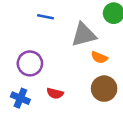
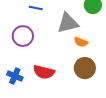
purple circle: (30, 63) -> (23, 36), moved
red semicircle: (55, 93) -> (44, 72), size x1.5

